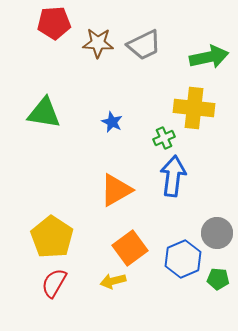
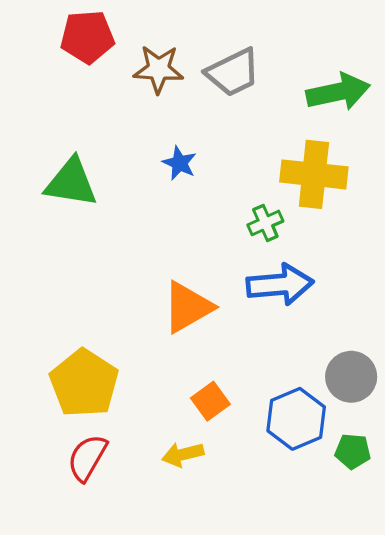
blue star: (112, 122) -> (180, 163), moved
blue arrow: (173, 176) -> (280, 284), turned 78
orange square: (130, 248) -> (210, 401), size x0.7

